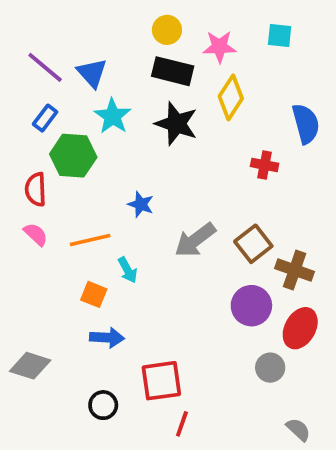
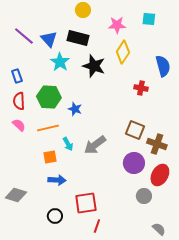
yellow circle: (167, 30) -> (83, 10), moved
black rectangle: (173, 71) -> (78, 38), moved
blue rectangle: (45, 118) -> (17, 76), moved, turned -56
green hexagon: (73, 156) -> (49, 97), moved
gray arrow: (195, 240) -> (95, 145), moved
brown square: (253, 244) -> (135, 130), turned -30
orange square: (94, 294) -> (50, 157), turned -32

